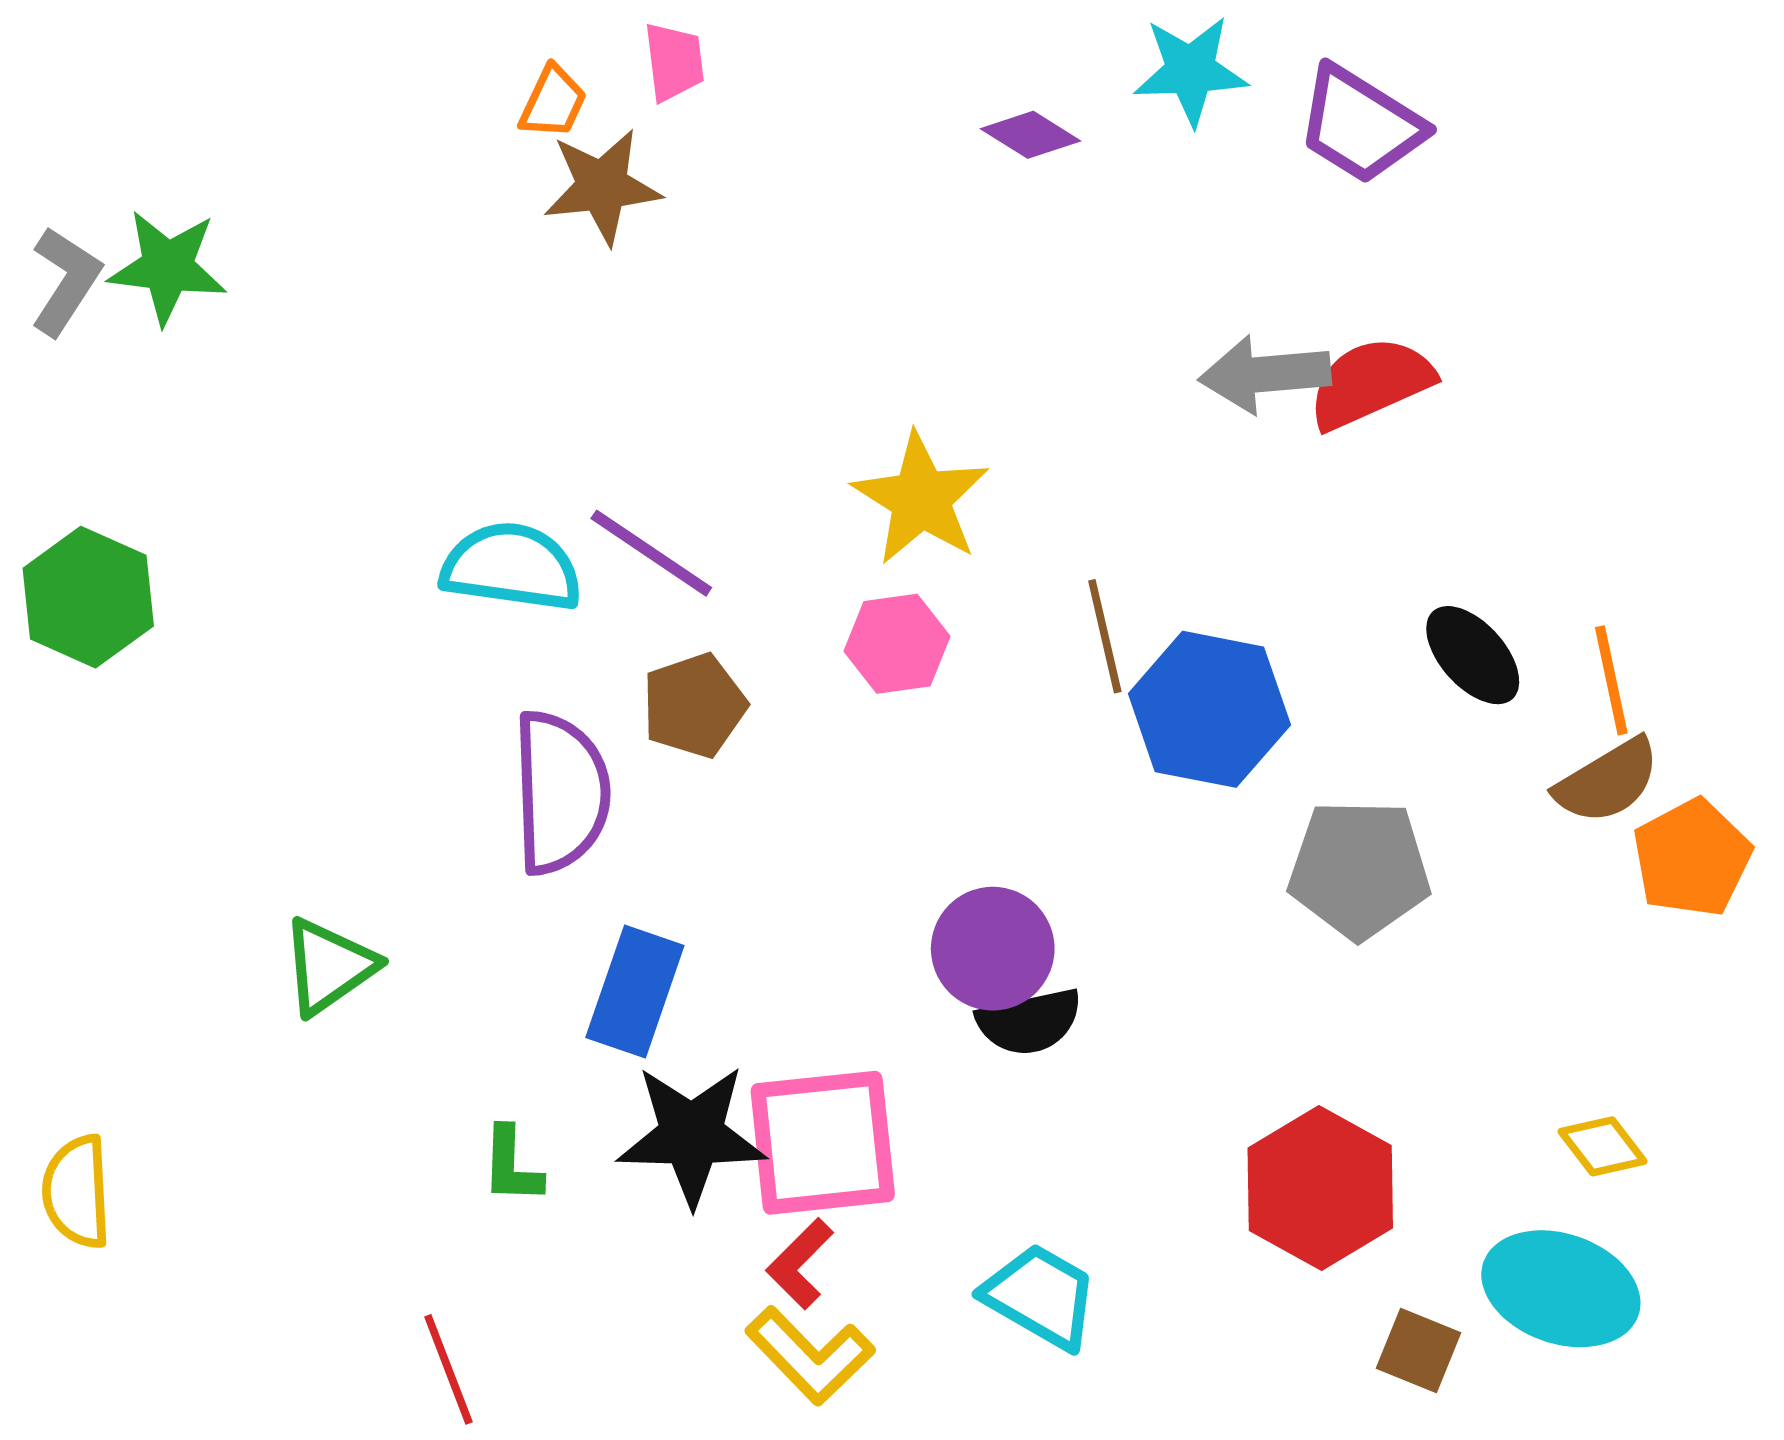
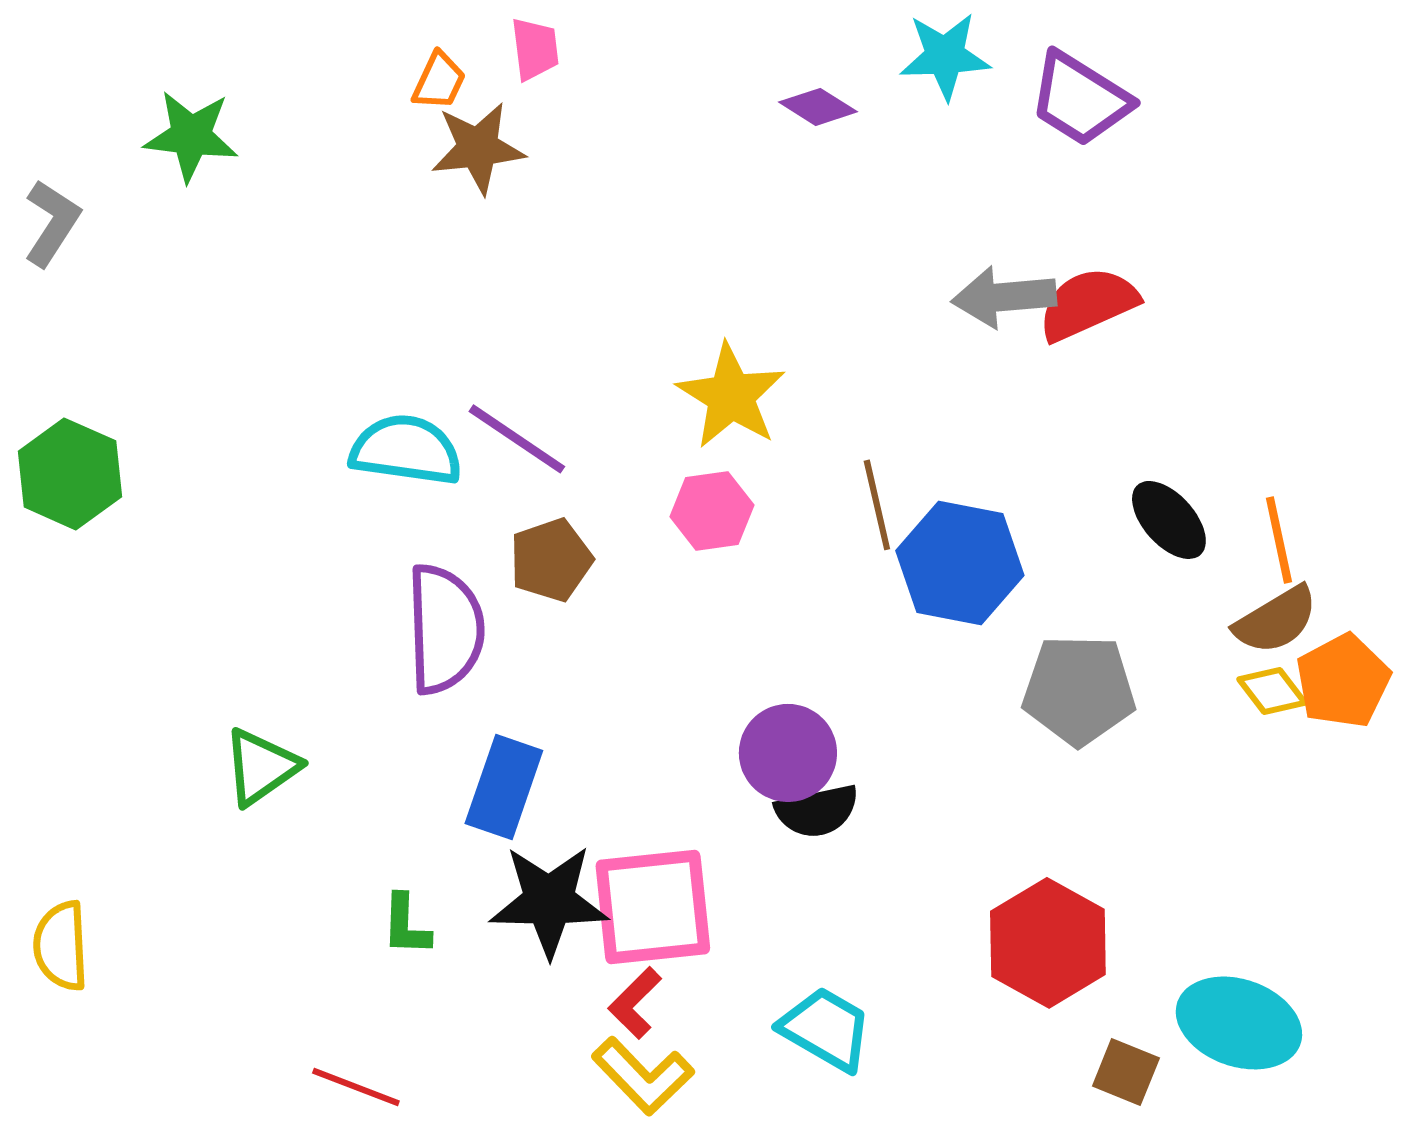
green star: (168, 267) -> (191, 136), moved
yellow diamond: (1602, 1146) -> (1272, 691), moved
red line: (448, 1369) -> (356, 1087), turned -48

